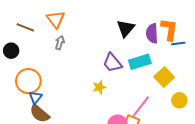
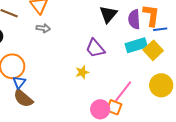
gray arrow: (60, 43) -> (43, 28), turned 80
cyan rectangle: (140, 62) -> (136, 45), moved
yellow square: (164, 77) -> (153, 50), moved
yellow circle: (179, 100) -> (161, 85), size x1.5

